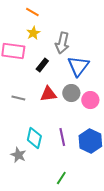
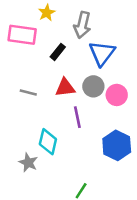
purple line: (62, 137) -> (77, 117), moved

